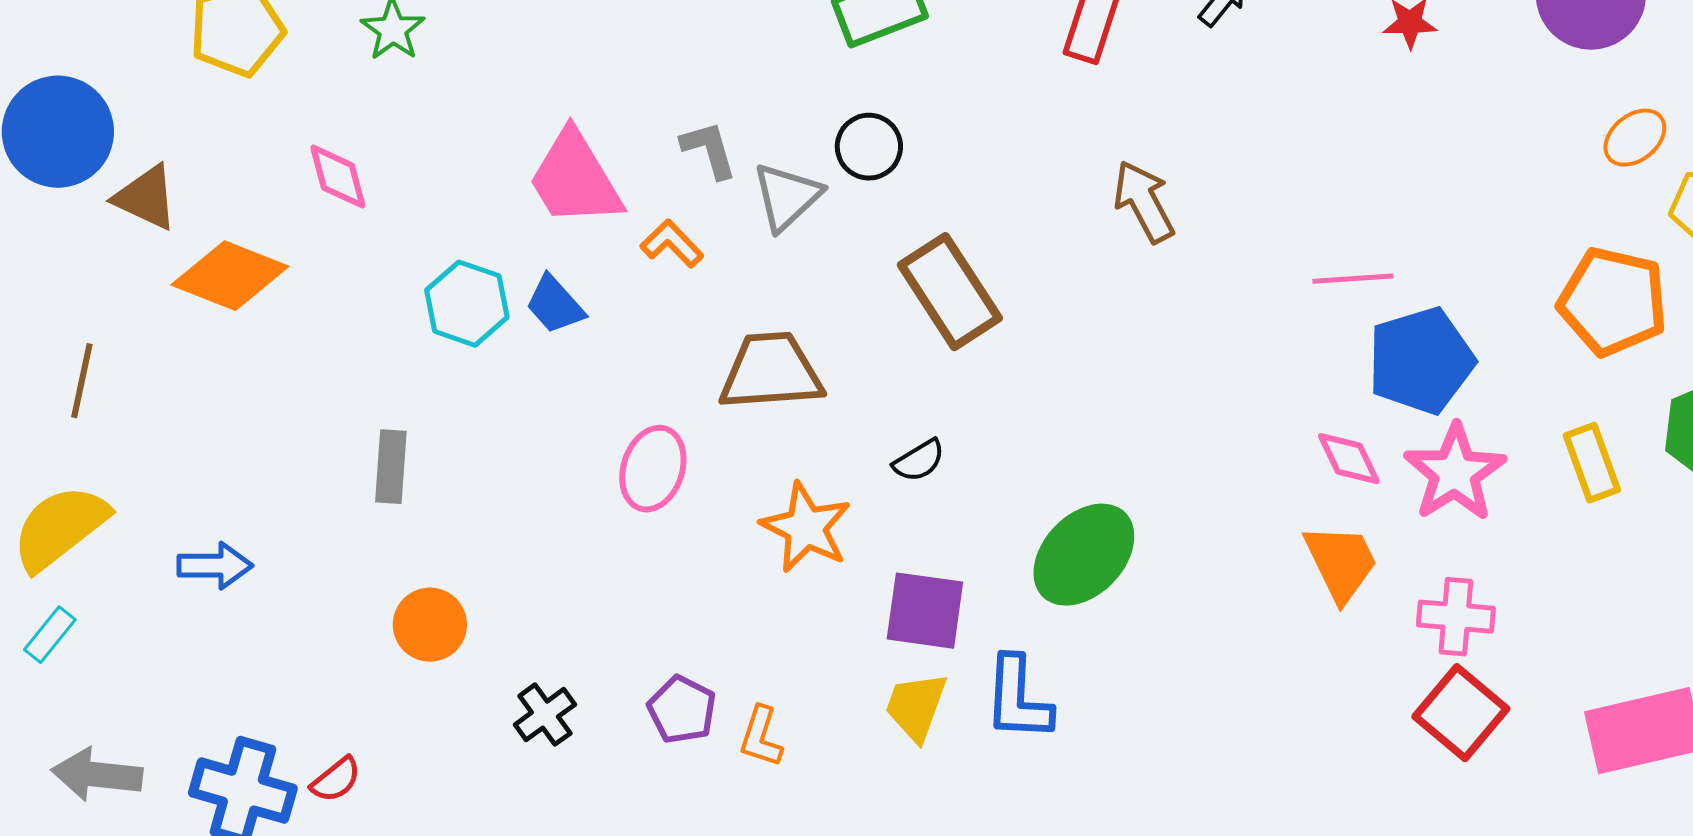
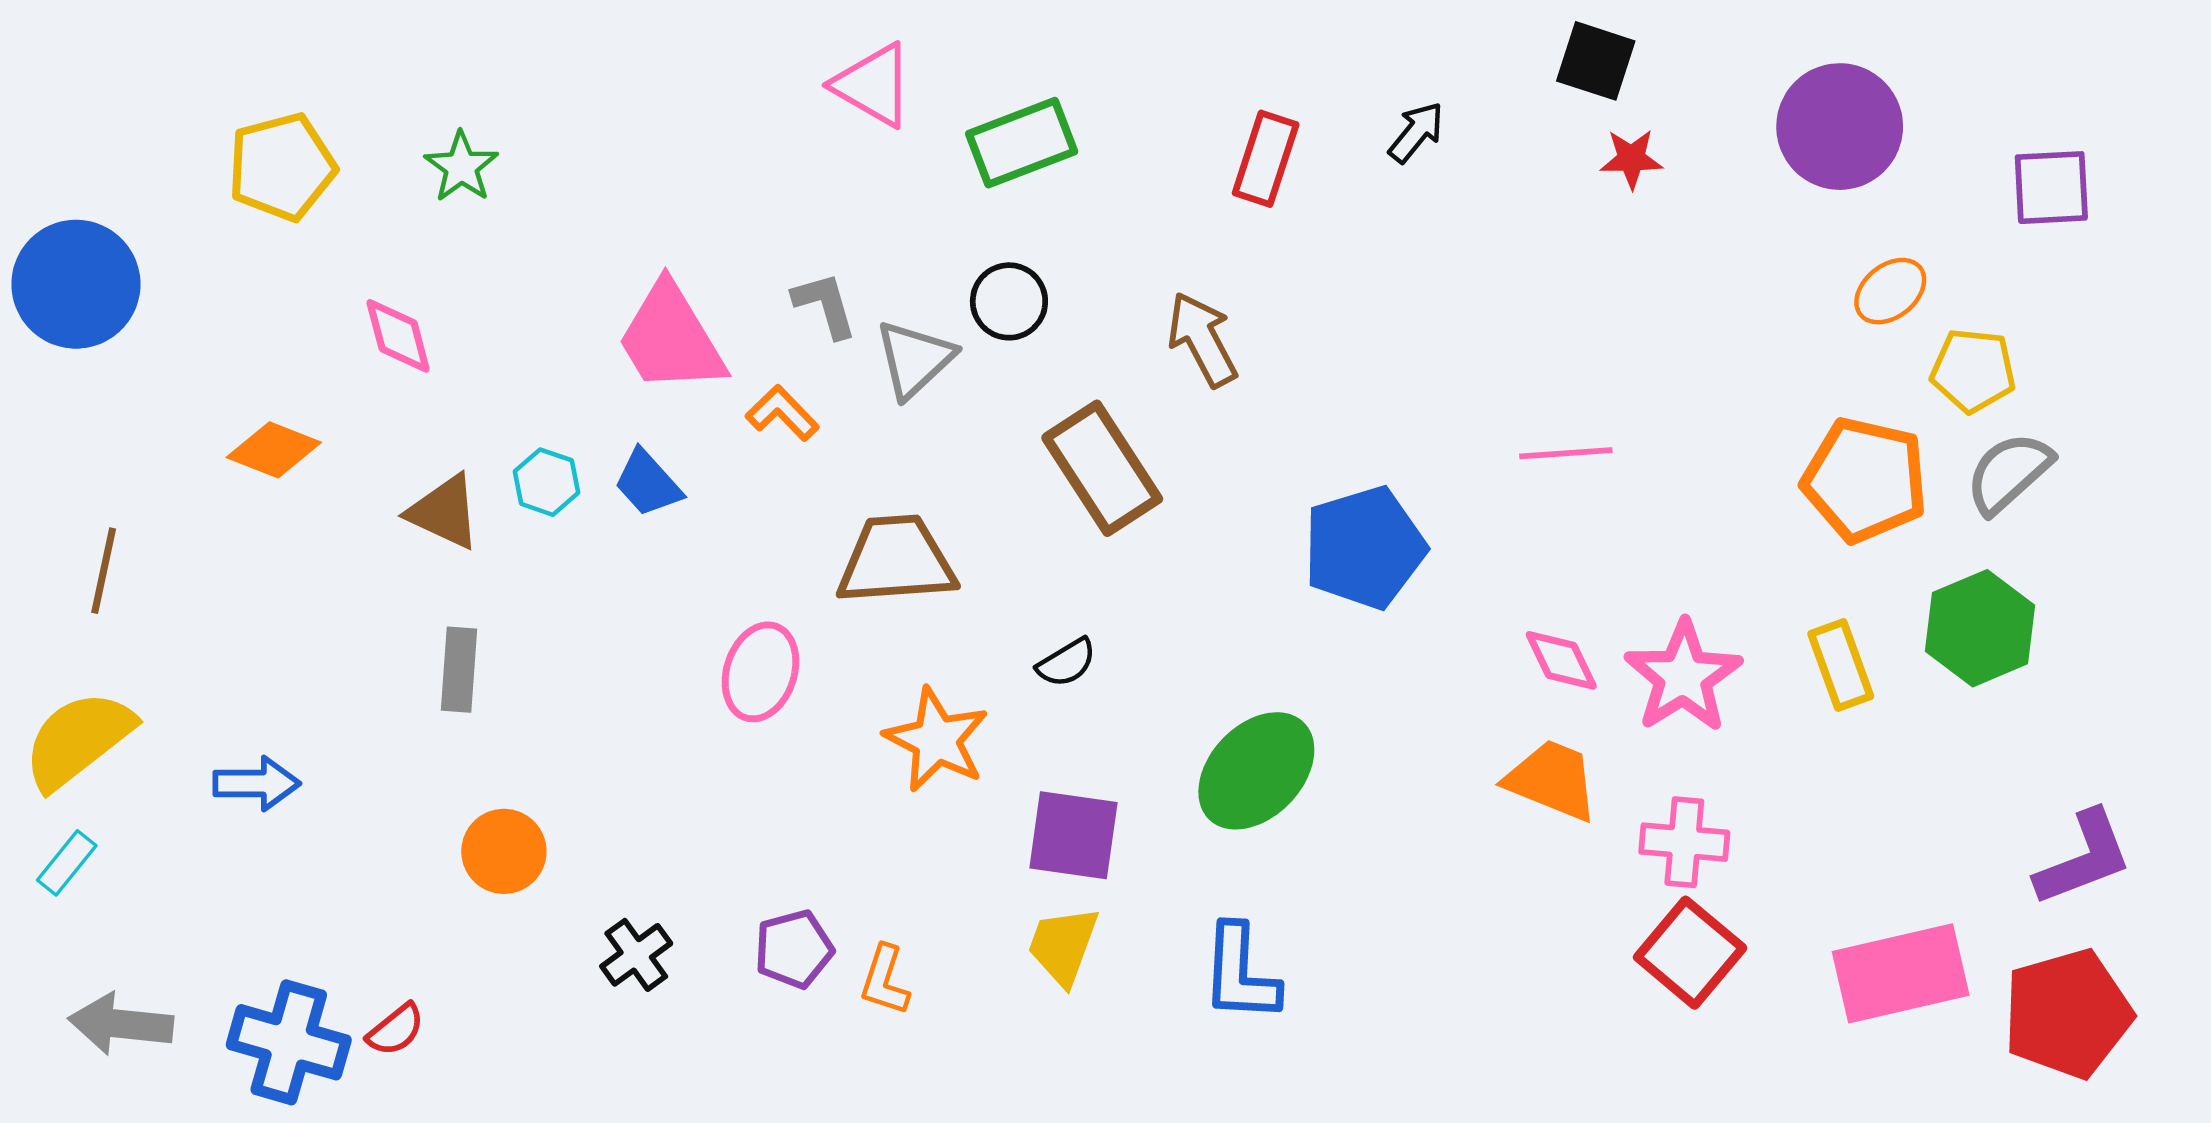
brown triangle: (146, 198) -> (444, 512), moved
brown arrow: (1144, 202) -> (1202, 339), moved
orange diamond: (230, 276) -> (274, 450), size x0.7
cyan hexagon: (467, 304) -> (546, 482), size x0.7
blue pentagon: (1421, 361) -> (1364, 548), moved
orange trapezoid: (1341, 563) -> (1552, 780), turned -42
blue L-shape: (1018, 699) -> (1240, 973), moved
purple pentagon: (682, 710) -> (794, 949), turned 30

